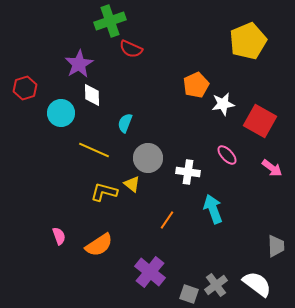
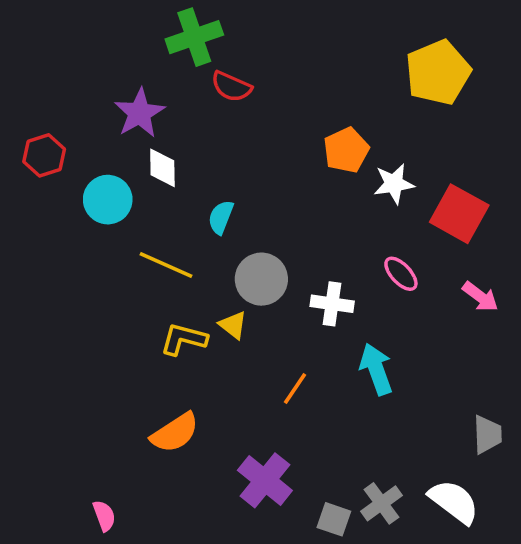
pink semicircle: (59, 236) -> (104, 516), moved

